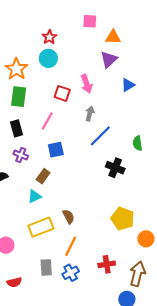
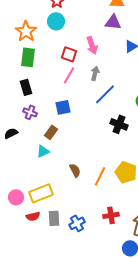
purple triangle: (109, 59) -> (113, 22), turned 48
pink line: (47, 121) -> (69, 75), moved
yellow rectangle: (41, 227) -> (41, 193), moved
orange line: (71, 246) -> (100, 176), moved
red semicircle: (14, 282) -> (33, 216), moved

